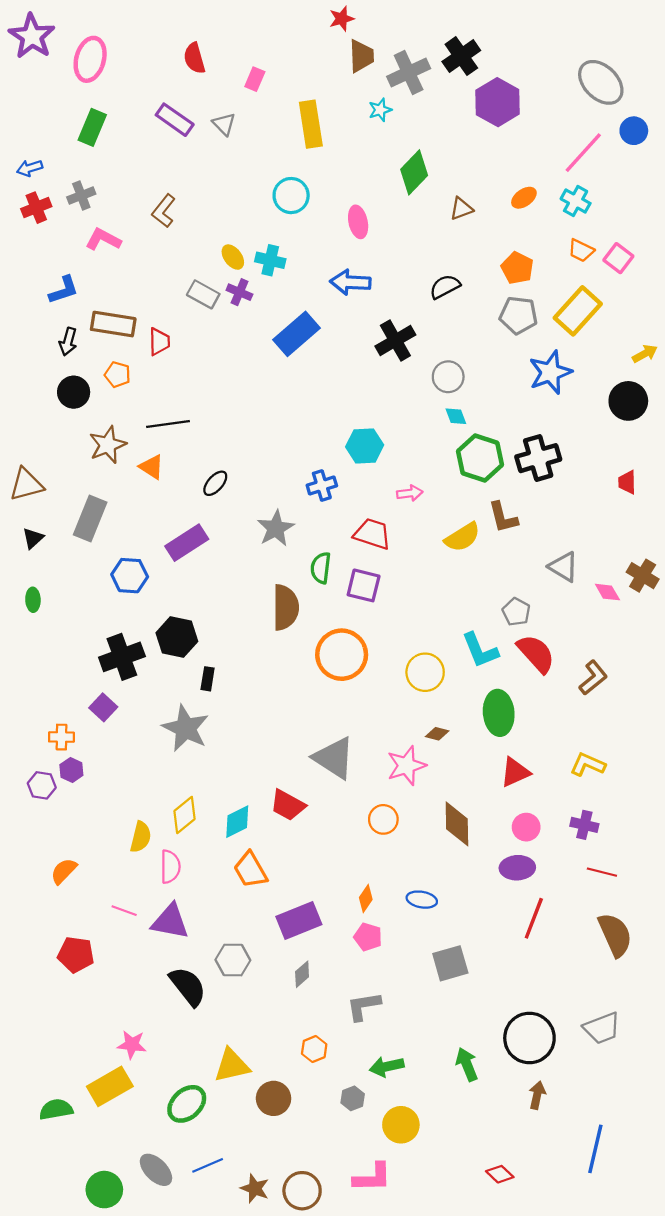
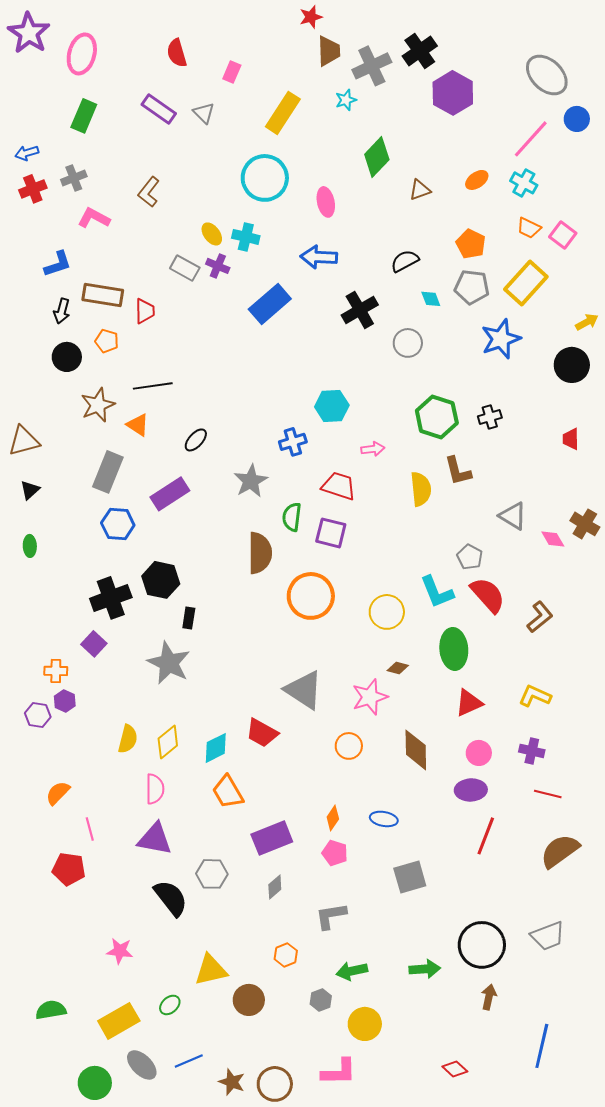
yellow rectangle: (311, 124) -> (283, 113), turned 42
cyan circle: (291, 196) -> (265, 178), size x1.4
cyan diamond: (456, 416) -> (431, 299), moved
black cross: (538, 458) -> (490, 417), size x0.6
gray rectangle: (90, 518) -> (108, 472), moved
yellow semicircle: (462, 537) -> (421, 489), turned -64
yellow semicircle: (141, 837) -> (128, 739), moved
pink line: (124, 911) -> (90, 829), moved, turned 55
brown semicircle: (615, 935) -> (560, 851), turned -102
green arrow: (467, 1064) -> (425, 969), turned 108
yellow rectangle: (110, 1086) -> (119, 1021), moved
green ellipse: (187, 1104) -> (170, 1005), size x0.6

